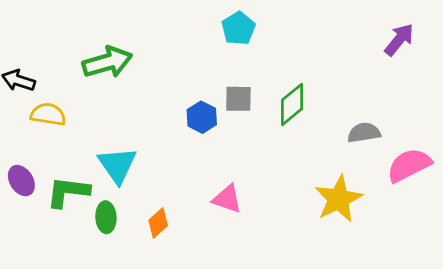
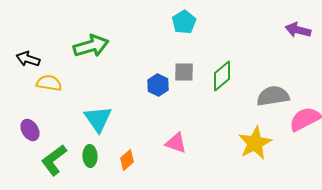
purple arrow: (399, 40) -> (298, 30), turned -115
gray semicircle: (364, 133) -> (273, 96), size x1.4
green L-shape: (68, 192) -> (54, 160), moved, turned -44

